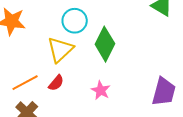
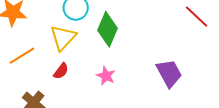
orange line: (25, 83) -> (22, 56), moved
purple trapezoid: (164, 92) -> (169, 73), turned -40

